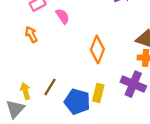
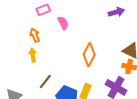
yellow arrow: (25, 91) -> (33, 55), moved

